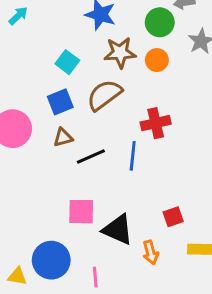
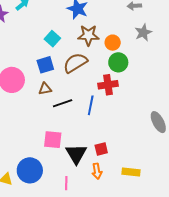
green circle: (160, 22) -> (118, 62), moved
red square: (173, 217) -> (101, 149), moved
black triangle: (118, 230) -> (76, 154), turned 30
pink line: (95, 277) -> (66, 183), moved

